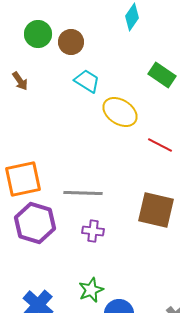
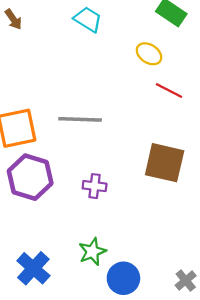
yellow ellipse: (120, 112) -> (149, 54), moved, size x0.7
gray line: (83, 193) -> (80, 119), moved

